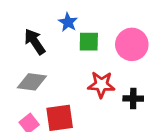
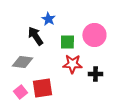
black arrow: (35, 42) -> (35, 36), moved
green square: (89, 42) -> (67, 42), moved

